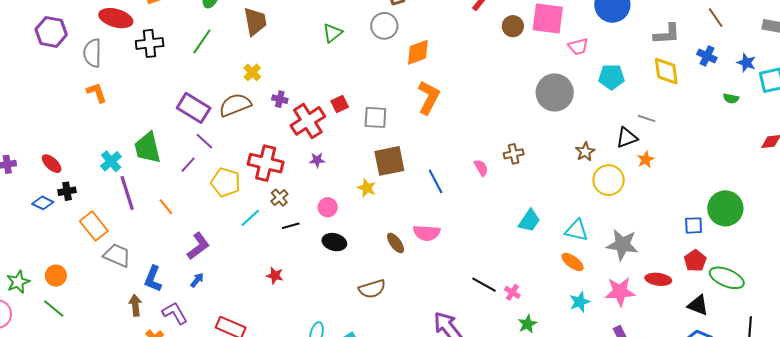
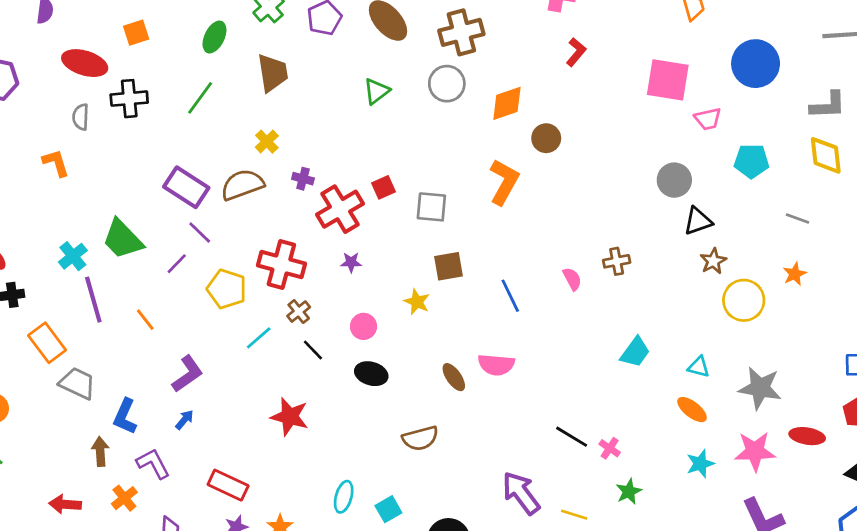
brown circle: (513, 26) -> (546, 138), moved
orange diamond: (418, 52) -> (507, 103), moved
gray semicircle: (92, 53) -> (81, 117), moved, size x0.7
gray circle: (555, 92) -> (674, 180), size x0.7
black triangle: (627, 138) -> (698, 221), moved
green trapezoid: (148, 148) -> (123, 239), turned -32
brown square: (389, 161) -> (449, 266), size x0.7
black line: (291, 226) -> (313, 350), turned 60
cyan triangle: (577, 230) -> (699, 367), size x0.7
red star: (275, 276) -> (290, 417), size x1.6

